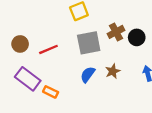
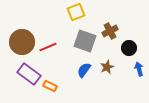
black circle: (137, 37) -> (129, 48), moved
gray square: (89, 43) -> (85, 41), turned 30
brown circle: (20, 44) -> (22, 42), size x1.6

